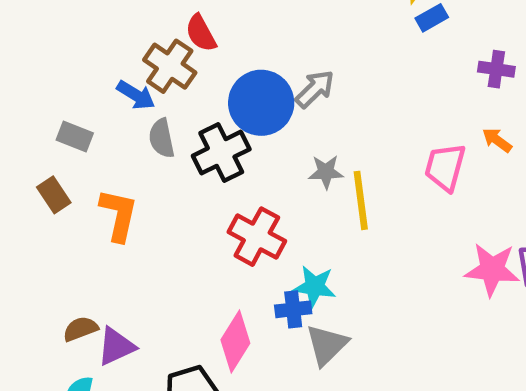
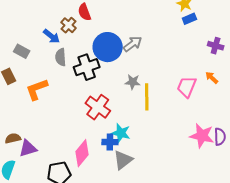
brown cross: (170, 66) -> (68, 25), size x0.7
orange L-shape: (119, 215) -> (37, 89), turned -130

